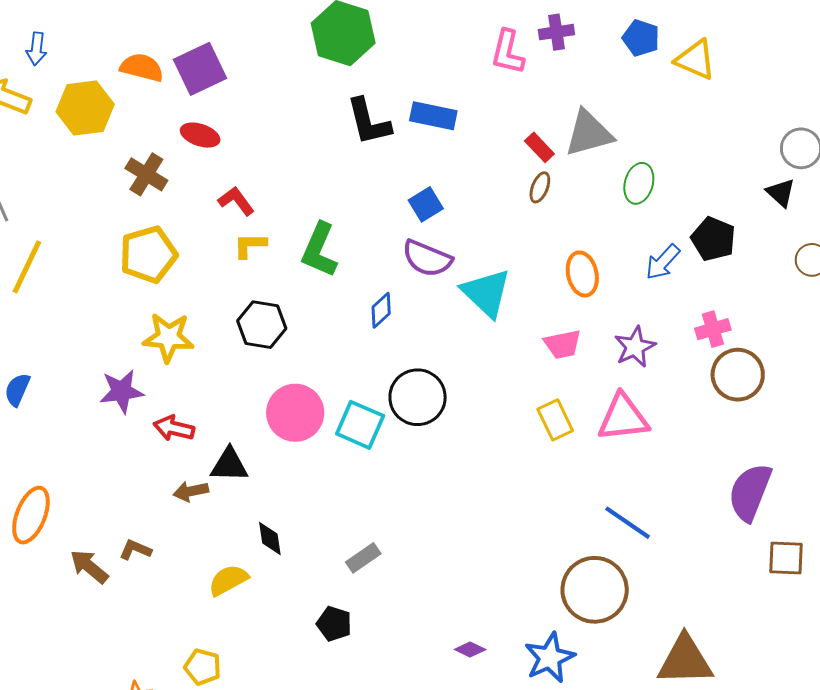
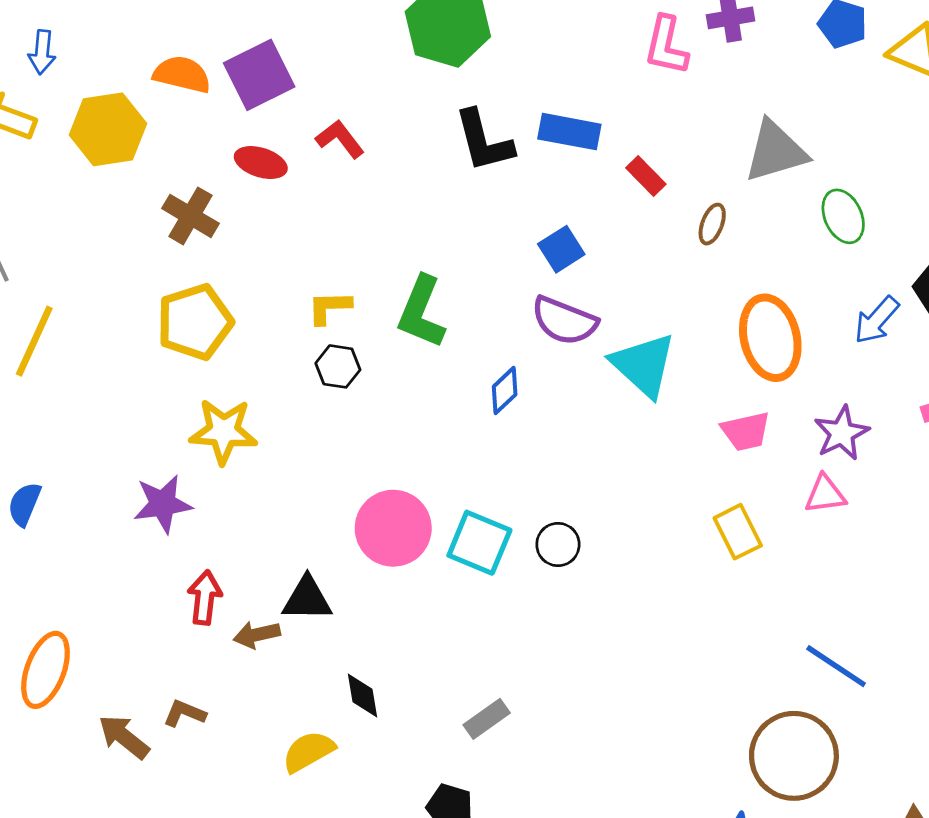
red rectangle: (539, 147) -> (646, 176), moved
green ellipse: (639, 183) -> (843, 216), turned -39
red L-shape: (236, 201) -> (340, 139), moved
orange ellipse: (582, 274) -> (770, 338), size x1.4
black hexagon: (262, 325) -> (338, 366), moved, size x0.7
black circle: (418, 397) -> (558, 545), moved, size x0.6
pink triangle: (623, 418) -> (825, 494), moved, size x0.6
red arrow: (174, 428) -> (205, 598), moved, turned 84

